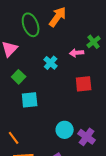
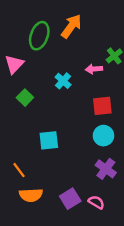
green ellipse: (31, 25) -> (39, 36), turned 40
cyan square: (30, 100) -> (49, 140), moved
cyan circle: (65, 130) -> (103, 136), moved

